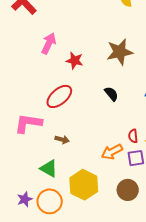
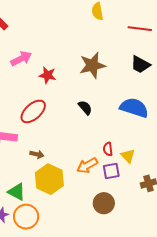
pink arrow: (49, 43) -> (21, 59), turned 40
green triangle: (49, 168) -> (17, 192), moved
yellow hexagon: (84, 185) -> (49, 179), moved

